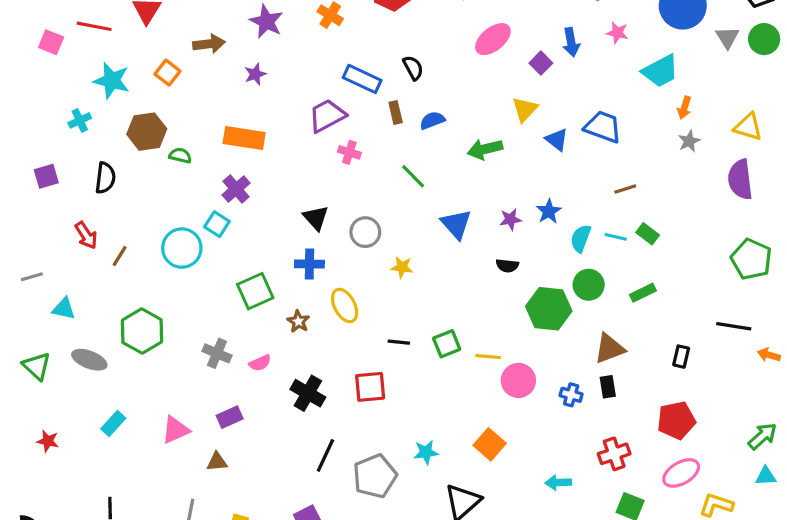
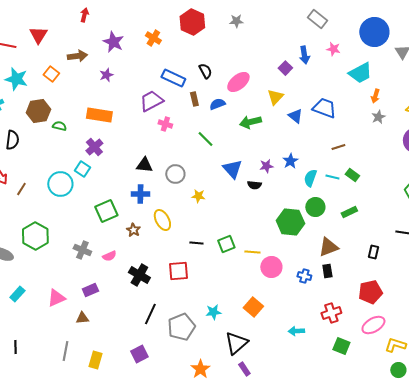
pink ellipse: (493, 39) -> (238, 82), moved
black triangle: (316, 218) -> (144, 165), turned -42
black semicircle: (507, 266) -> (254, 185), moved

